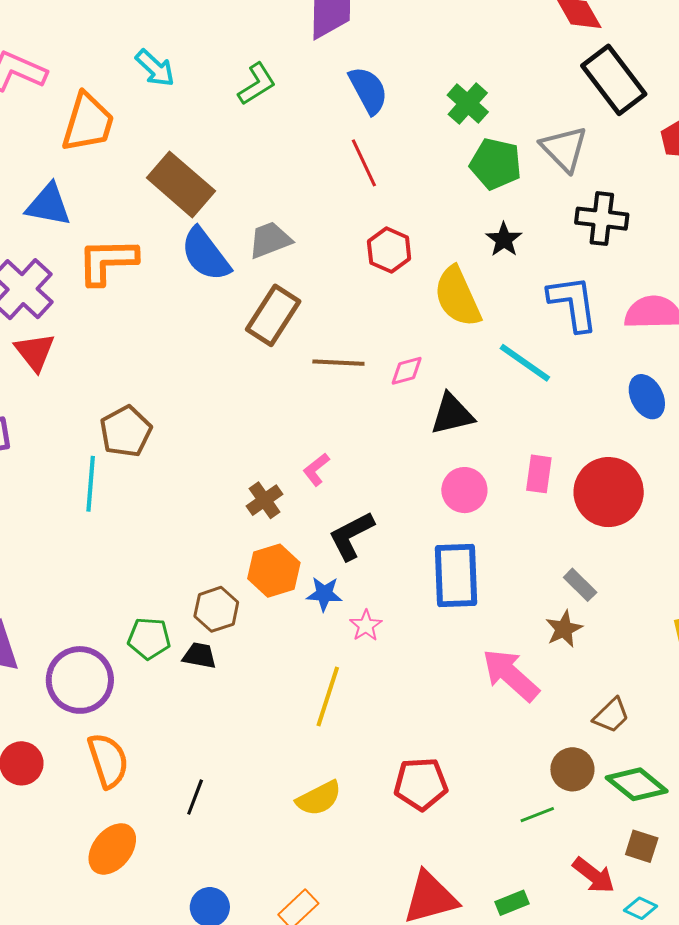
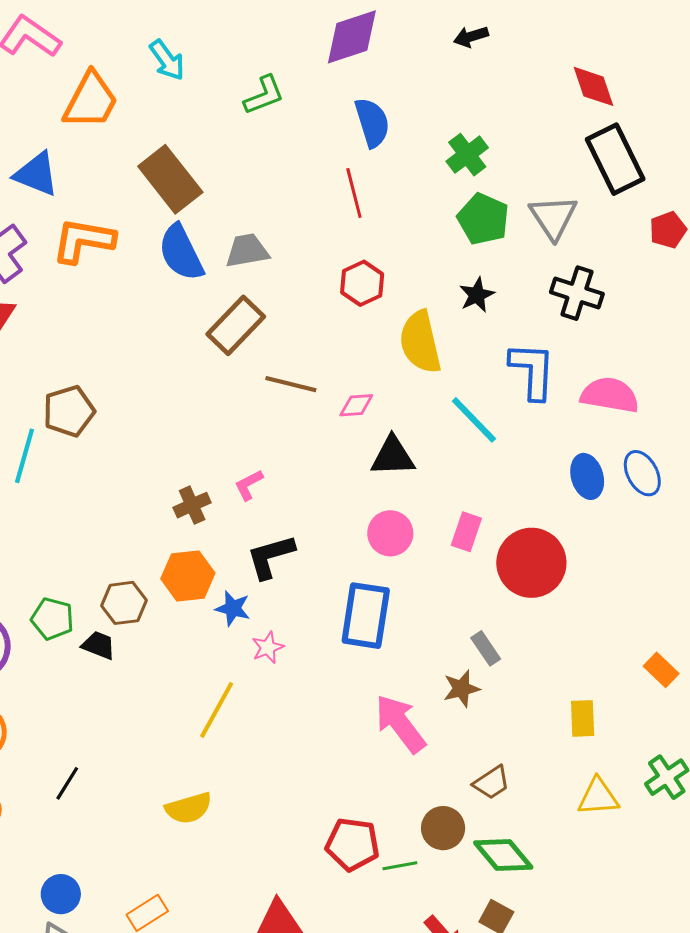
red pentagon: (421, 784) -> (352, 844), moved

